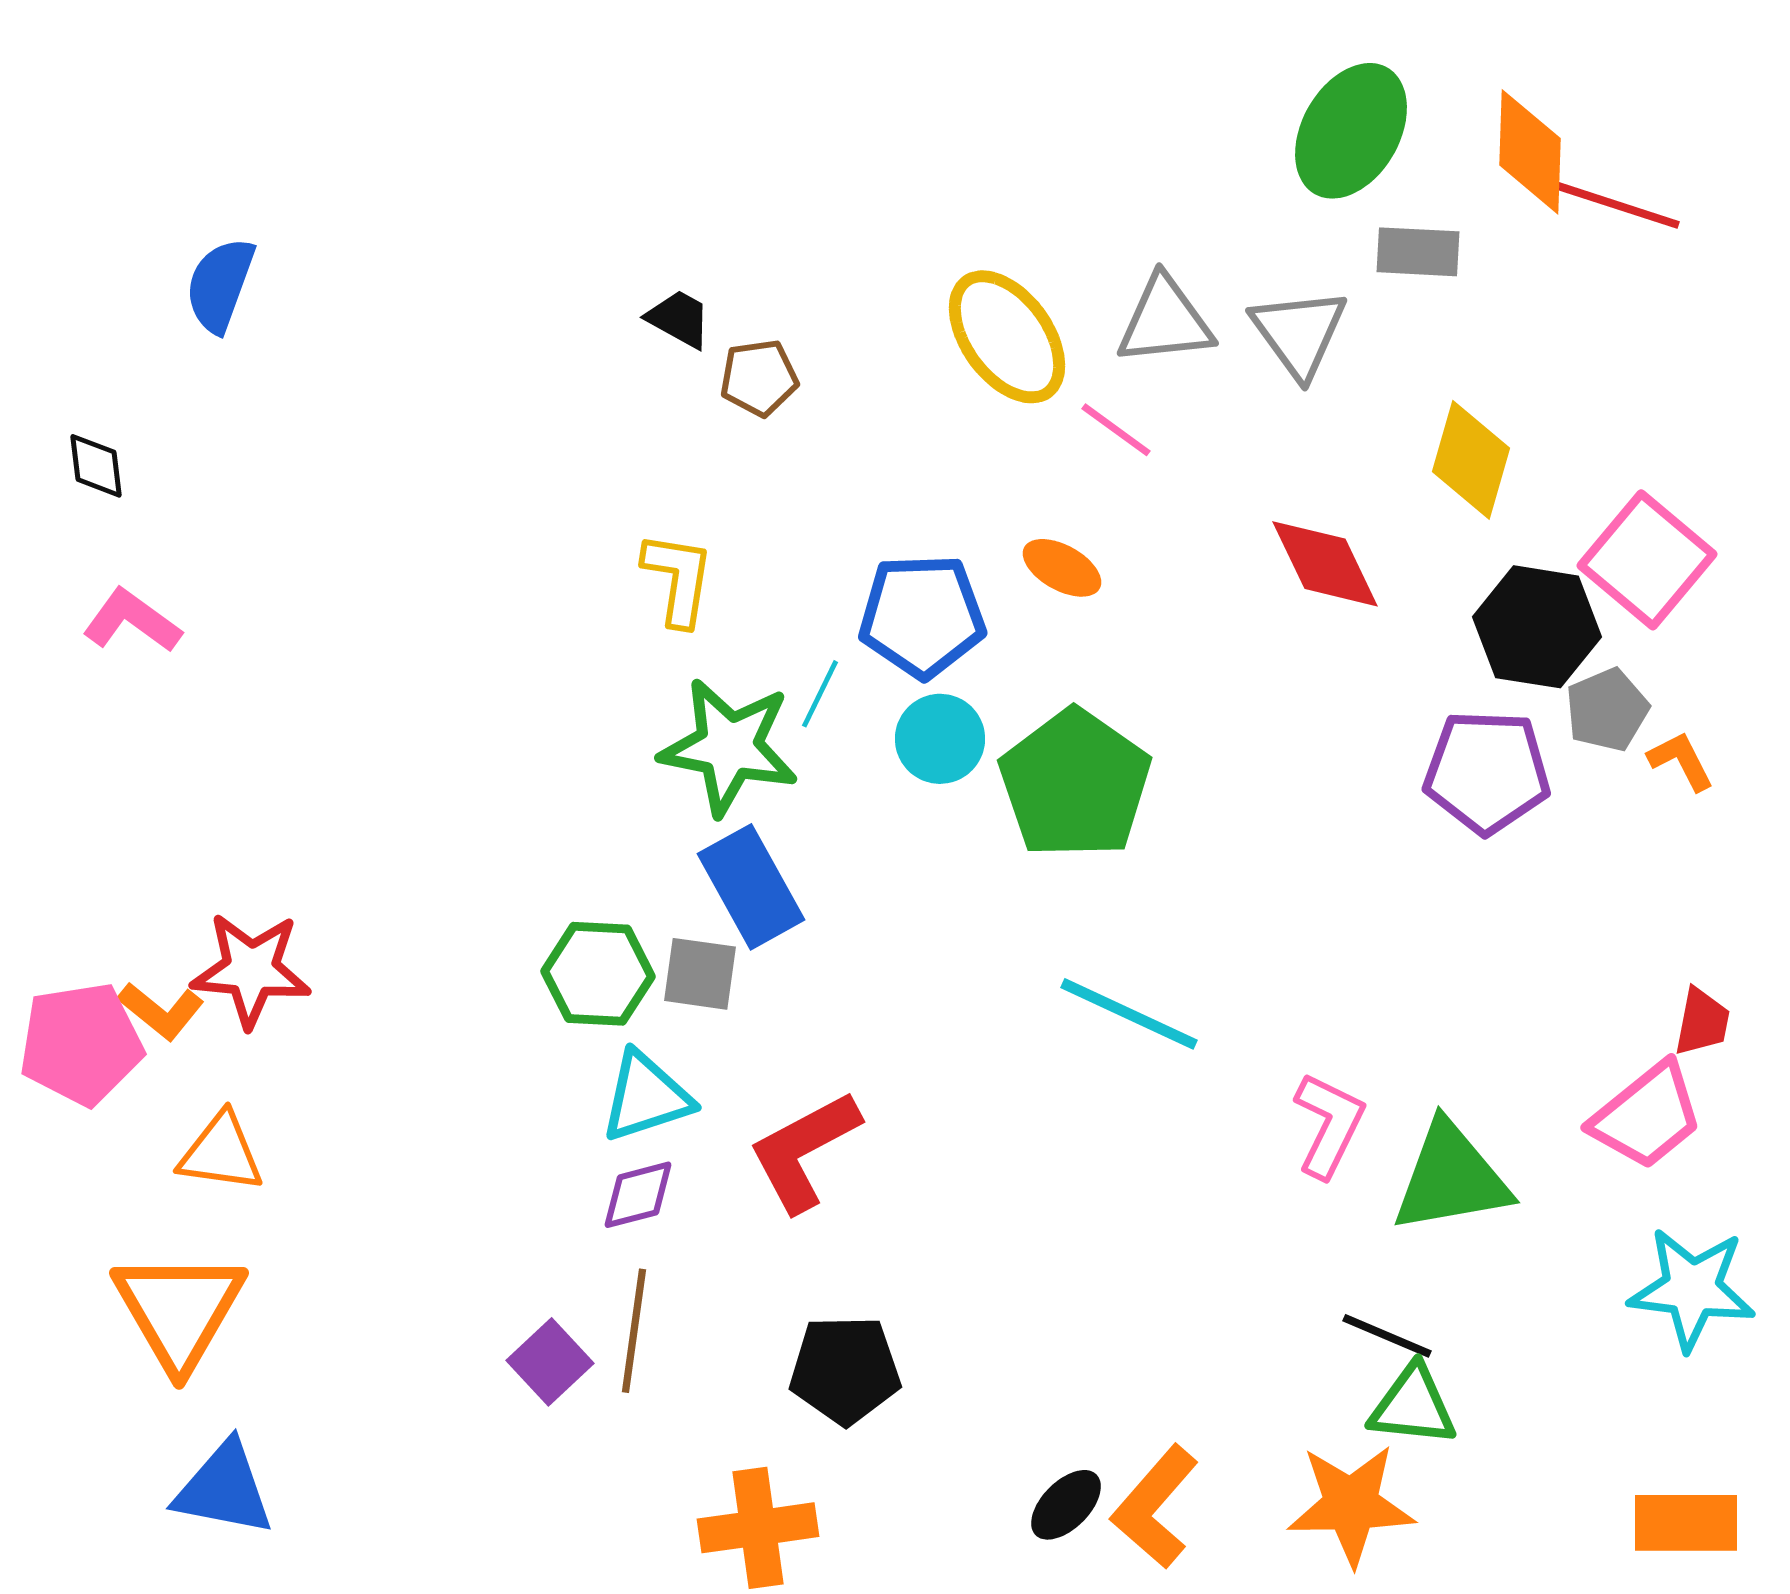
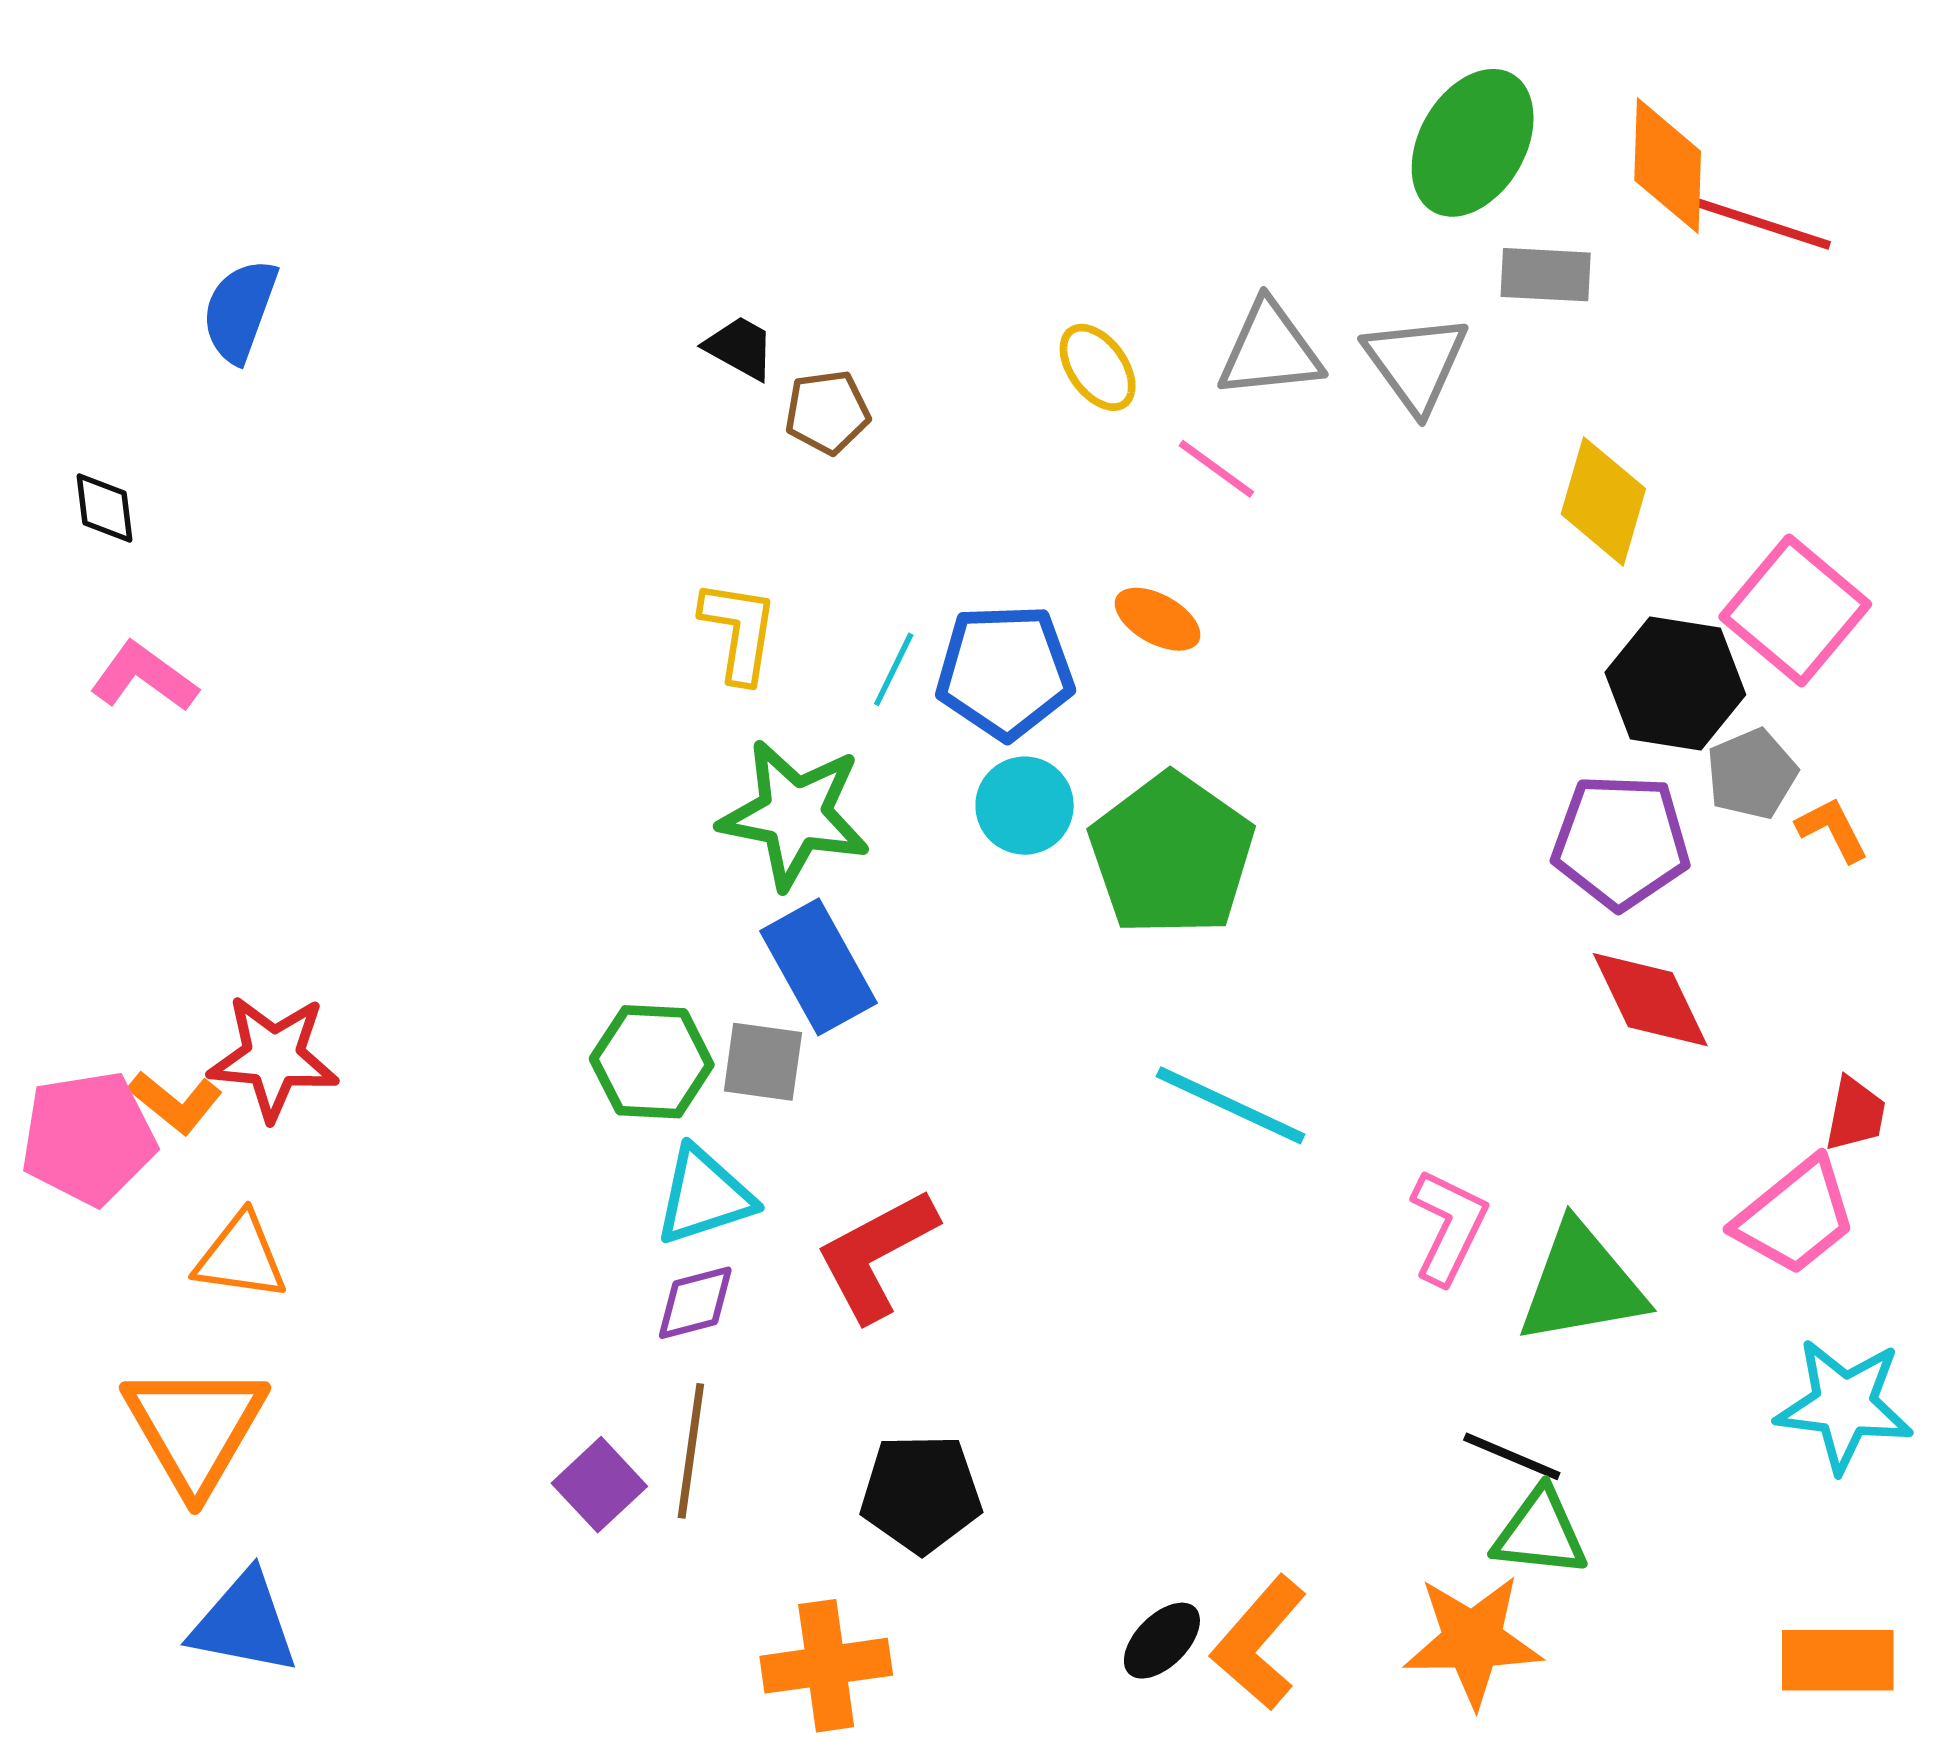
yellow ellipse: (1007, 337) -> (1098, 367), size x0.6
red diamond: (1325, 564) -> (1650, 1000), moved
cyan line: (820, 694) -> (894, 669), moved

